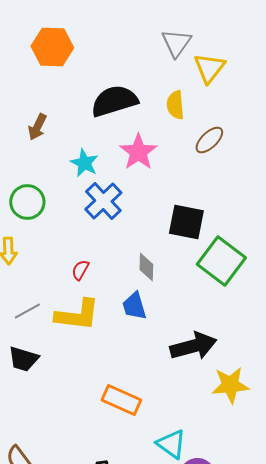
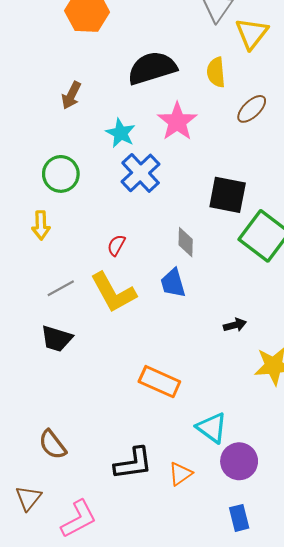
yellow L-shape: (77, 315) -> (113, 292), turned 54
black arrow: (193, 346) -> (235, 325), size x0.5

